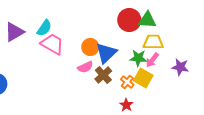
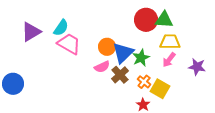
green star: (138, 58) -> (141, 58), moved, turned -30
yellow square: (143, 78) -> (160, 89), moved

